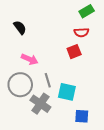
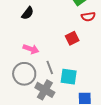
black semicircle: (20, 27) -> (28, 13), moved, turned 80
red semicircle: (81, 32) -> (88, 17), moved

